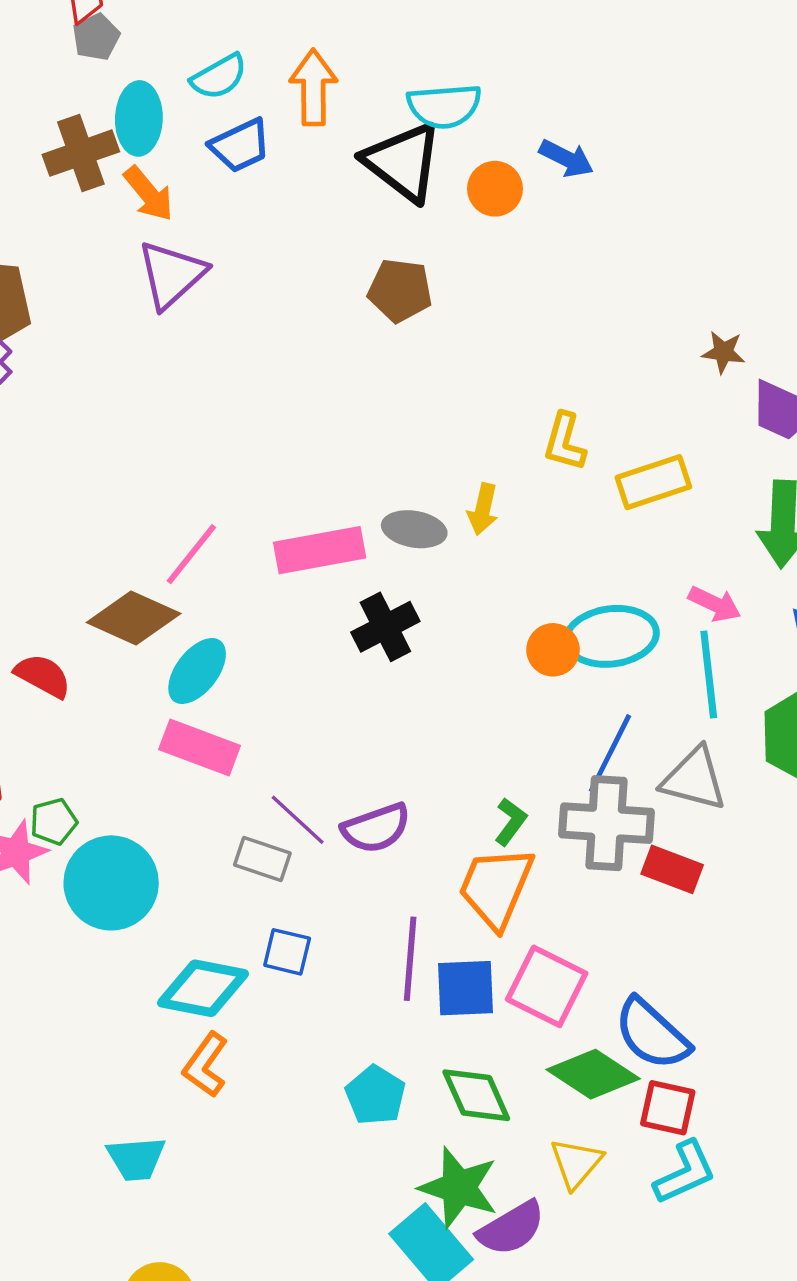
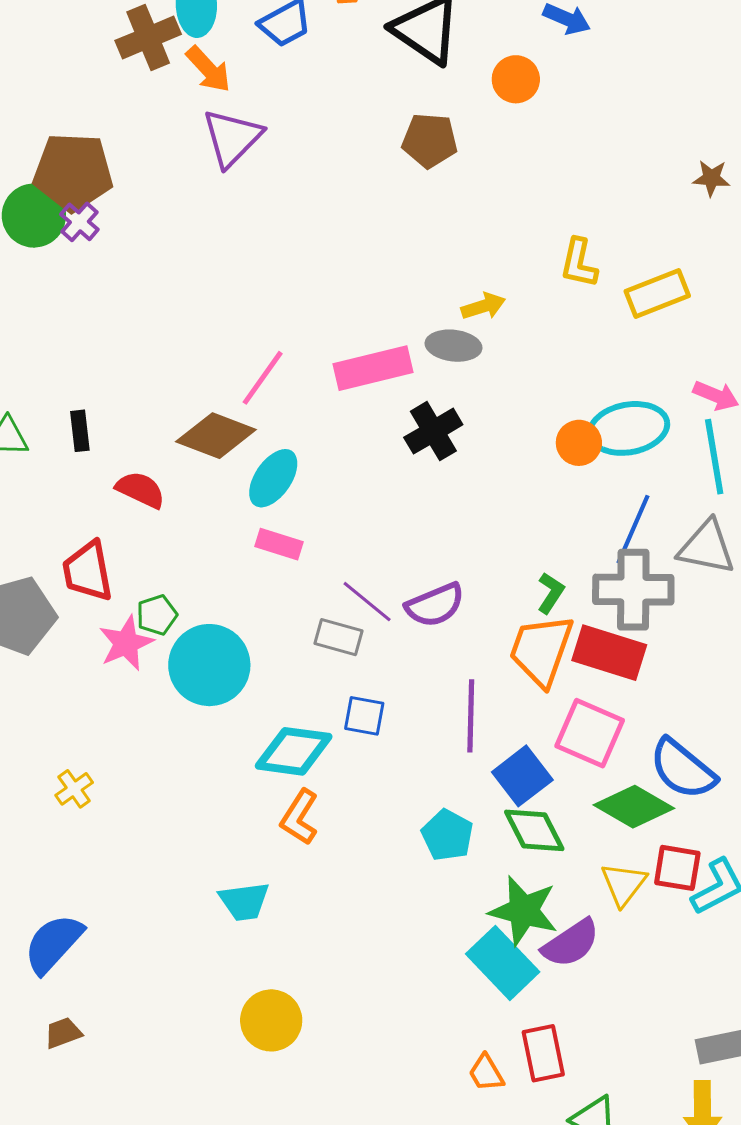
orange circle: (495, 189) -> (516, 79), moved
yellow arrow: (483, 509) -> (483, 306), moved, turned -117
pink rectangle: (200, 748) -> (279, 544), size x0.7
red rectangle: (672, 869) -> (609, 653), moved, size x1.4
blue square: (466, 988) -> (522, 776), moved, turned -32
red square: (668, 1108) -> (677, 868), moved

